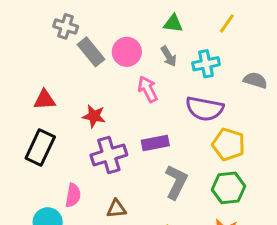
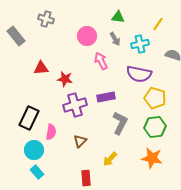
yellow line: (227, 23) -> (158, 24), moved
gray rectangle: (91, 52) -> (16, 36), moved
red triangle: (45, 100) -> (41, 68), moved
black rectangle: (40, 148) -> (29, 118), moved
brown triangle: (116, 209) -> (80, 141), turned -40

